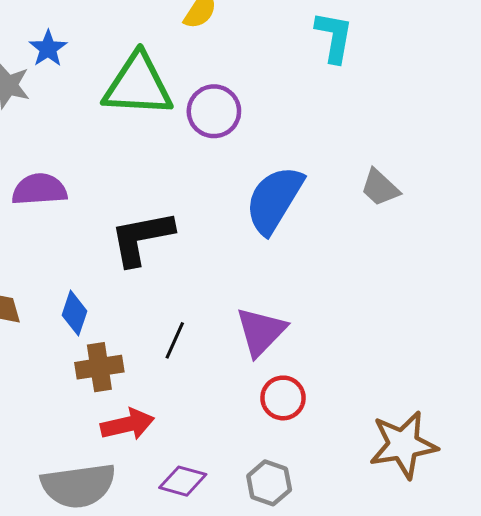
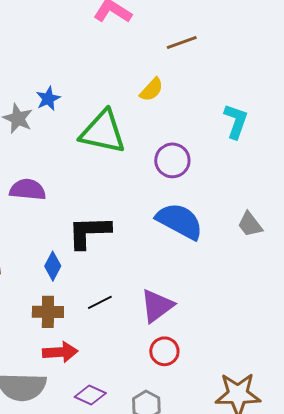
purple circle: (214, 111) -> (172, 160), moved
blue semicircle: (274, 200) -> (180, 221), turned 78
blue diamond: (74, 313) -> (53, 266), moved
black line: (175, 340) -> (100, 302), turned 30

